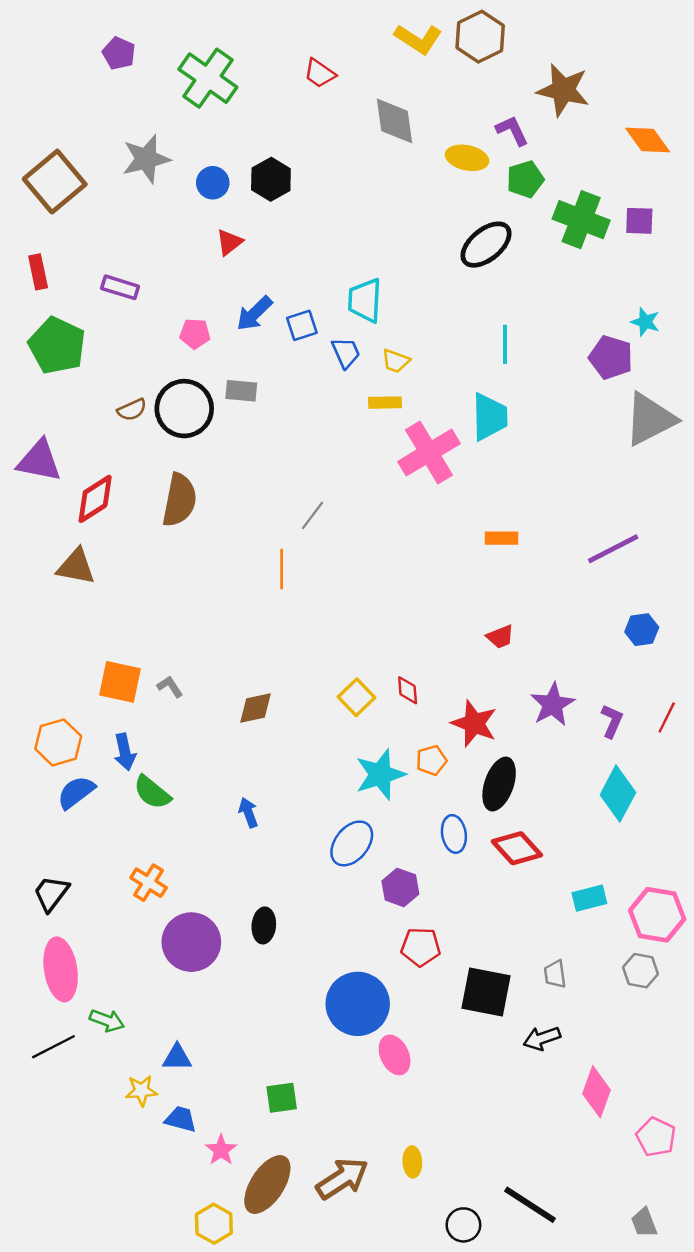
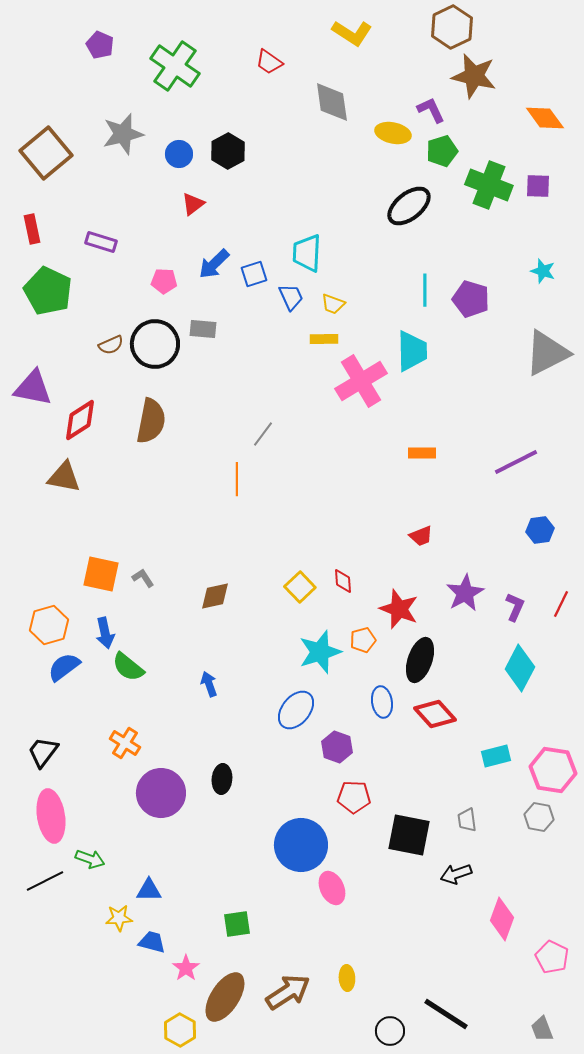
brown hexagon: (480, 37) -> (452, 27), moved
purple pentagon: (611, 357) -> (471, 299), moved

